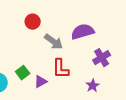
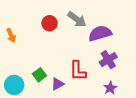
gray arrow: (54, 42) -> (77, 19), moved
purple cross: (102, 58) -> (108, 60), moved

